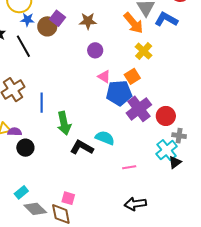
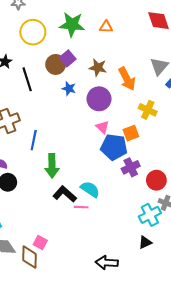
blue star: (27, 20) -> (69, 89), moved
orange arrow: (133, 23) -> (127, 79), moved
purple circle: (95, 50) -> (99, 99), size x1.5
yellow cross: (144, 51) -> (148, 110), turned -30
purple cross: (139, 109) -> (131, 167), size x0.7
black triangle: (175, 162) -> (145, 242), moved
pink line: (129, 167) -> (81, 207), moved

